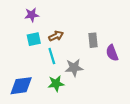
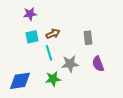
purple semicircle: (112, 53) -> (98, 64), moved

